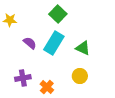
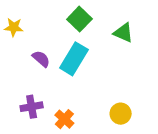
green triangle: (83, 48) -> (123, 33), moved
yellow circle: (80, 76) -> (121, 114), moved

